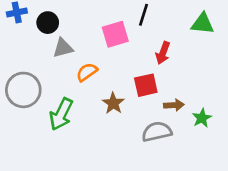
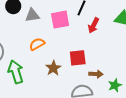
gray triangle: (63, 48) -> (32, 15), moved
red arrow: (163, 53) -> (94, 25), moved
green arrow: (61, 114) -> (16, 72), turned 130

